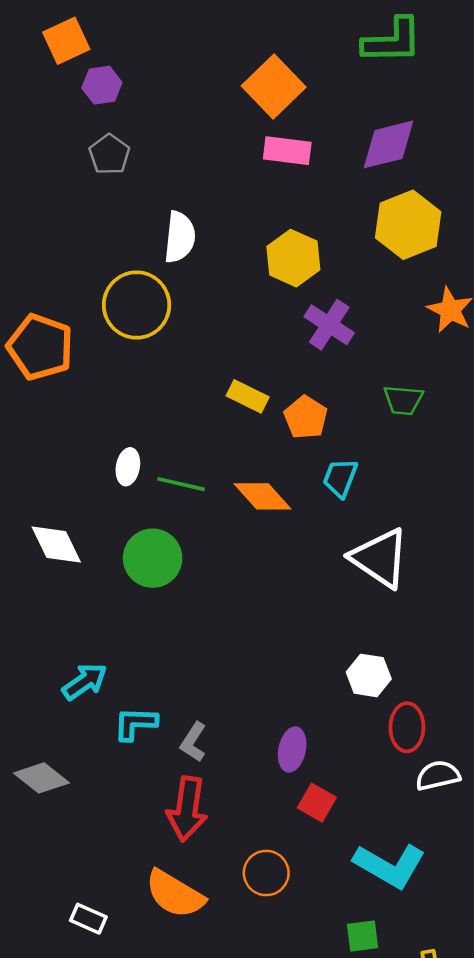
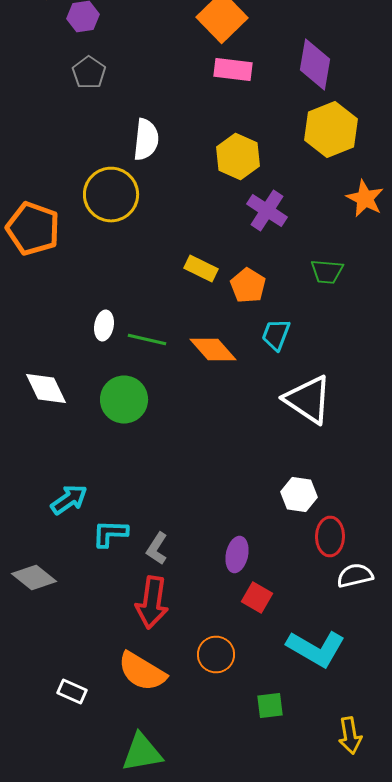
purple diamond: (388, 144) -> (315, 64), turned -66
green square: (363, 936) -> (270, 706), moved

